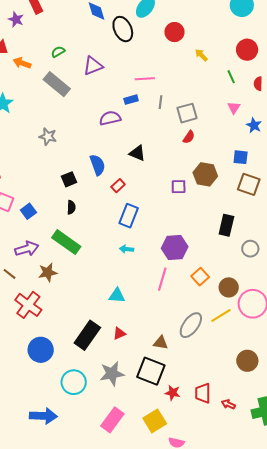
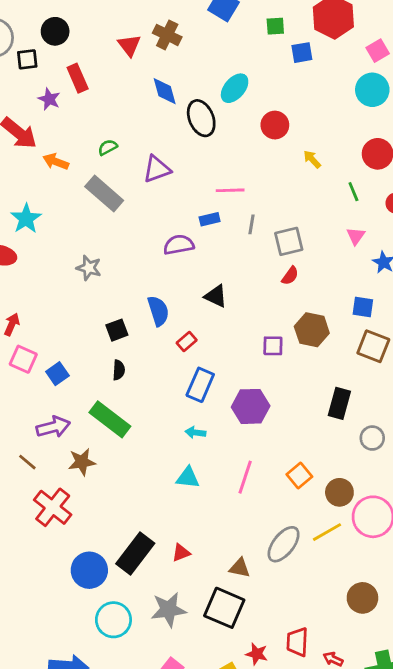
purple hexagon: (175, 247) -> (251, 406), moved
cyan triangle: (117, 296) -> (188, 478), moved
blue circle: (41, 350) -> (89, 570), moved
red star: (173, 393) -> (257, 654), moved

